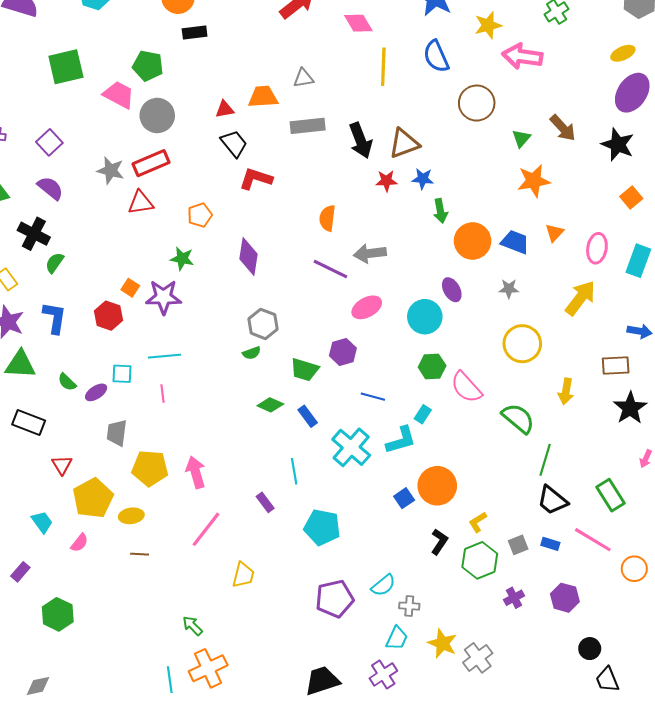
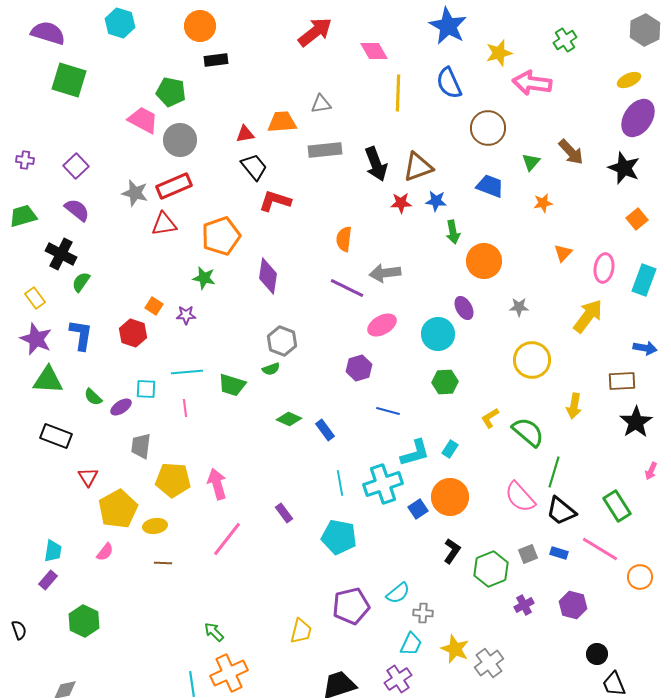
green square: (66, 67) -> (69, 80), moved, turned 30
orange star: (534, 181) -> (543, 203), size x0.6
orange pentagon: (200, 215) -> (221, 236), size x1.6
blue trapezoid: (515, 242) -> (490, 186), moved
purple star: (163, 297) -> (186, 315), size x0.6
green trapezoid: (305, 370) -> (232, 385), moved
pink semicircle: (466, 387) -> (520, 497), moved
cyan rectangle: (423, 414) -> (450, 449), moved
cyan cross: (351, 447) -> (383, 484), moved, turned 30
cyan line: (294, 471) -> (340, 483), moved
cyan trapezoid: (42, 522) -> (53, 551), moved, turned 45
yellow L-shape: (478, 522) -> (490, 418), moved
yellow trapezoid: (243, 575) -> (301, 631), moved

